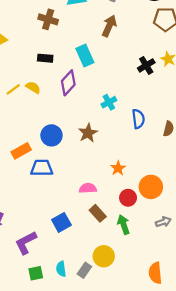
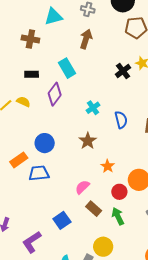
brown star: (88, 133) -> (88, 141), moved
pink semicircle: (88, 188) -> (82, 187), turned -35

